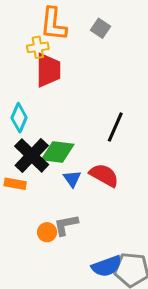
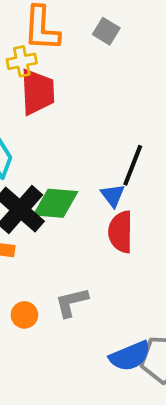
red semicircle: (104, 175) -> (121, 232), turned -116
blue triangle: (72, 179) -> (113, 195), moved
orange circle: (47, 232) -> (24, 315), moved

